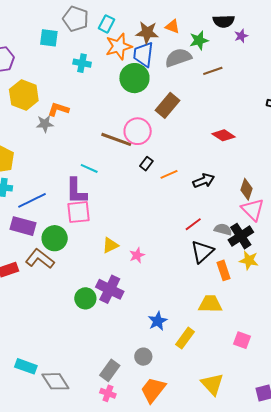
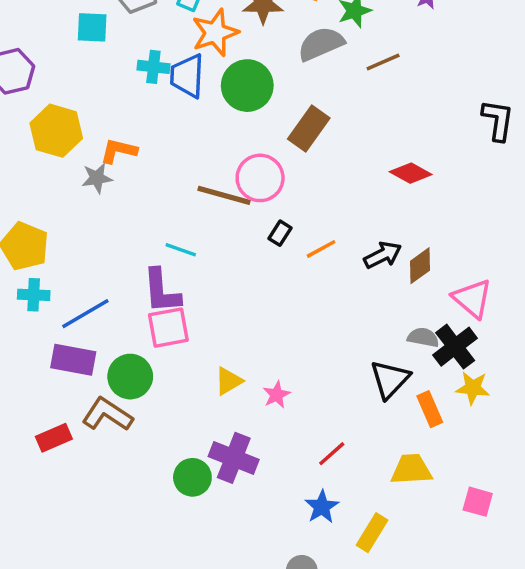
blue trapezoid: (143, 54) -> (187, 76), moved
brown diamond: (246, 189) -> (420, 266), moved, turned 40
red line: (193, 224) -> (332, 454), moved
pink square: (242, 340) -> (478, 502), moved

